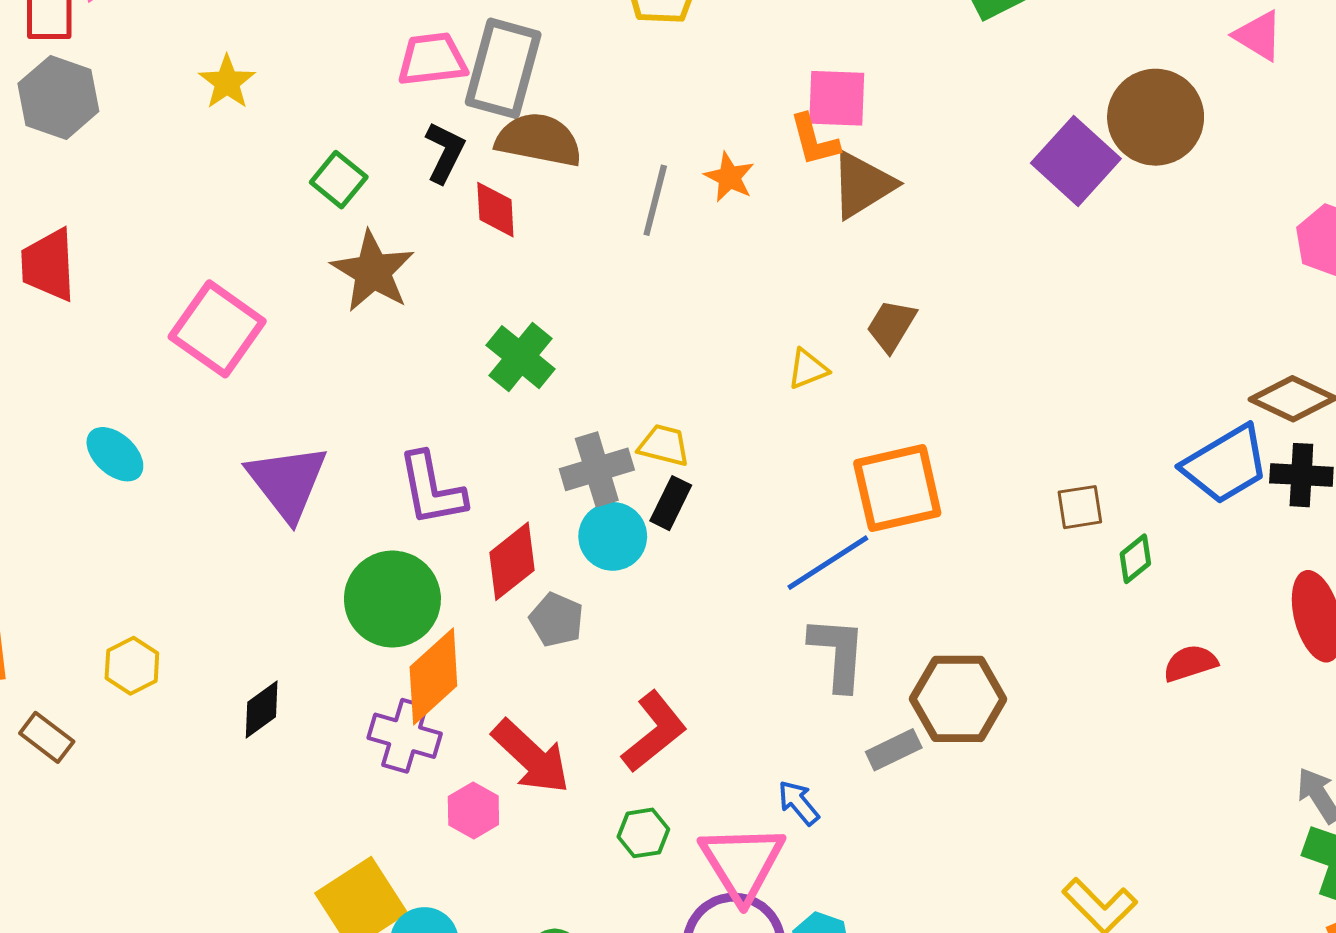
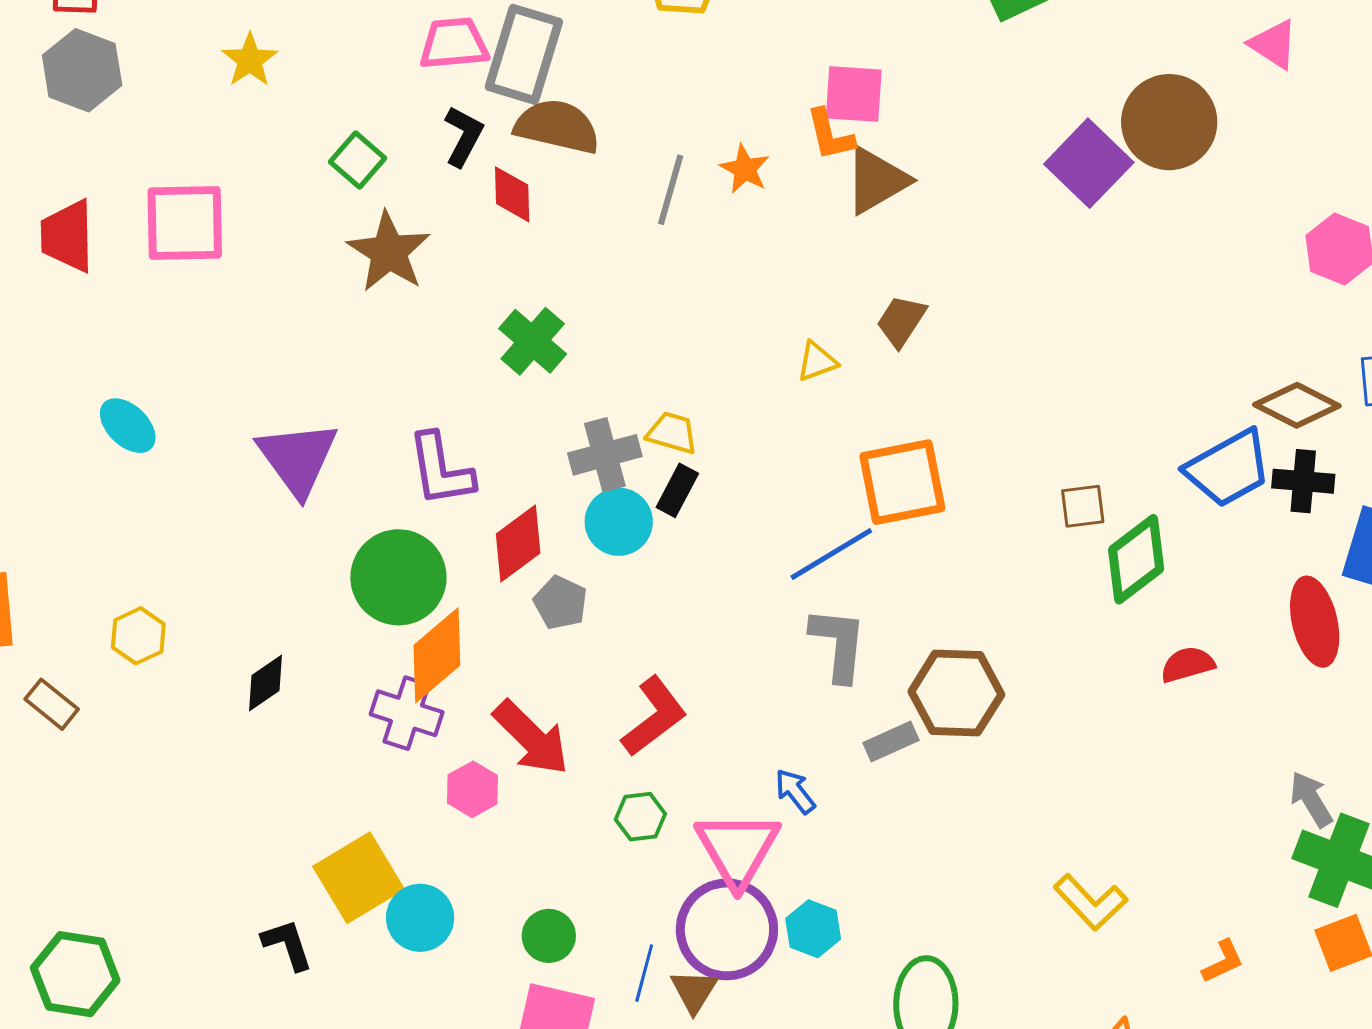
pink square: (217, 329) -> (185, 223), moved, turned -38
green diamond: (1135, 559) -> (1136, 559), size x1.8

